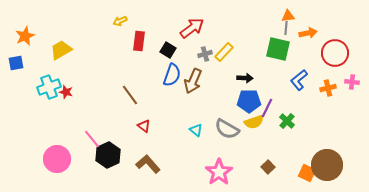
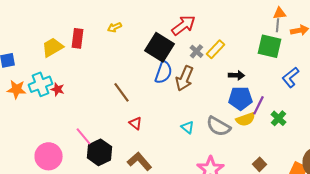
yellow arrow: (120, 21) -> (114, 27), moved
orange star: (25, 36) -> (16, 89), moved, turned 30
red rectangle: (139, 41) -> (78, 38), moved
black square: (168, 50) -> (160, 47), size x1.8
gray cross: (205, 54) -> (196, 51), turned -32

